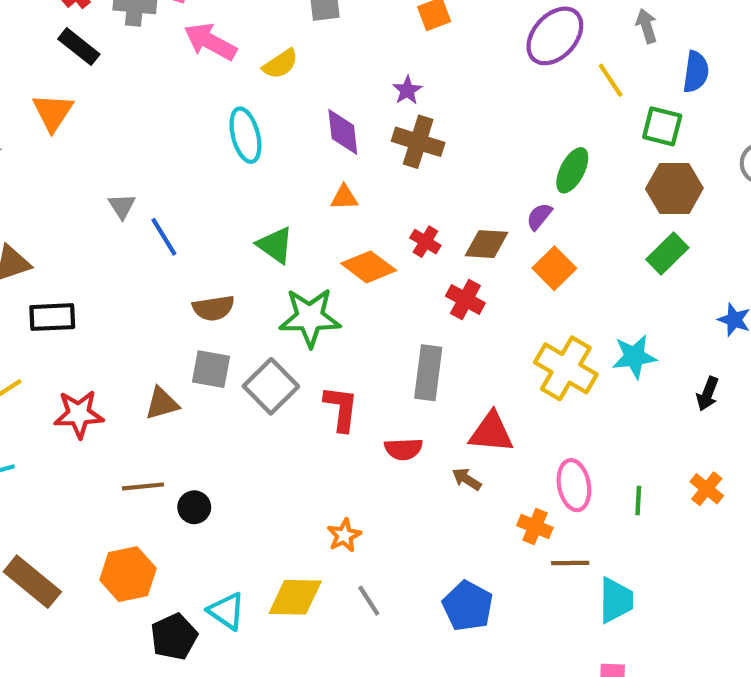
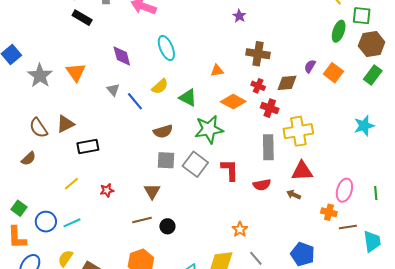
yellow semicircle: (280, 64) -> (160, 86), moved
orange triangle: (53, 112) -> (76, 72), moved
purple diamond: (343, 132) -> (122, 56), moved
brown cross: (418, 142) -> (258, 54), moved
green ellipse: (572, 170) -> (339, 31), moved
orange square: (554, 268) -> (333, 73), moved
red cross: (465, 300) -> (270, 108), moved
yellow cross: (566, 368) -> (298, 131), moved, turned -32
brown triangle: (162, 403) -> (152, 191), moved, turned -36
red star: (79, 414) -> (107, 190), size x0.6
pink ellipse: (574, 485) -> (344, 190), turned 35

